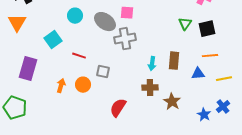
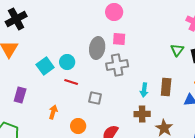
cyan circle: (75, 16) -> (67, 62), moved
gray ellipse: (105, 22) -> (97, 48), turned 65
purple rectangle: (28, 69) -> (20, 95), size x0.7
orange circle: (83, 85) -> (78, 126), moved

